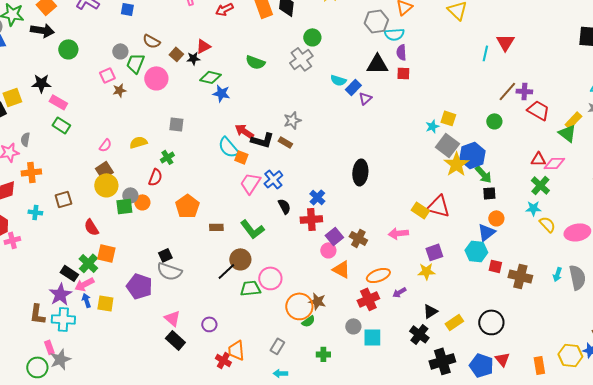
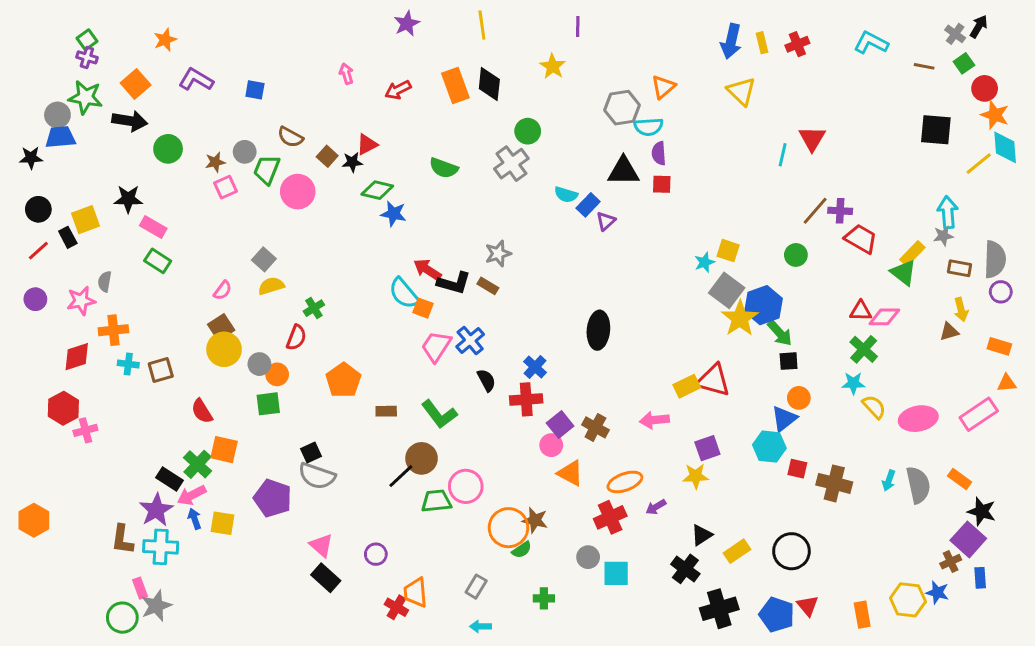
brown star: (119, 90) -> (215, 162), moved
gray square: (176, 124) -> (264, 259), moved, turned 35
green square: (124, 206) -> (268, 404), moved
yellow rectangle: (420, 210) -> (687, 386), turned -60
cyan cross: (35, 212) -> (128, 364), moved

